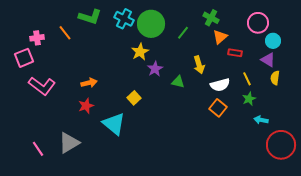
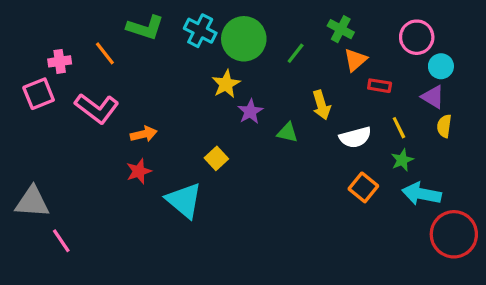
pink L-shape: (42, 86) -> (97, 108), moved
orange square: (218, 108) -> (363, 187), moved
cyan arrow: (261, 120) -> (422, 194), size x1.6
gray triangle: (69, 143) -> (32, 202), moved, turned 35

